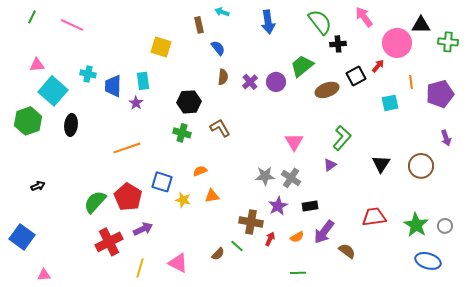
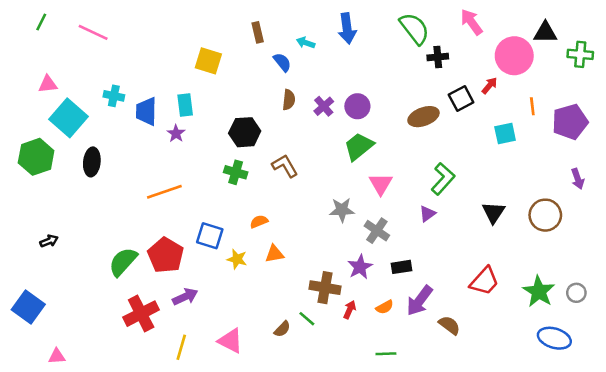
cyan arrow: (222, 12) -> (306, 43), moved
green trapezoid: (302, 66) -> (359, 146), moved
gray star: (265, 176) -> (342, 210), moved
red trapezoid: (374, 217) -> (484, 281), turned 140

